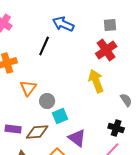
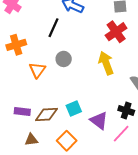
gray circle: (47, 101) -> (64, 59), moved
cyan square: (60, 116) -> (74, 108), moved
purple triangle: (77, 138) -> (99, 121), moved

